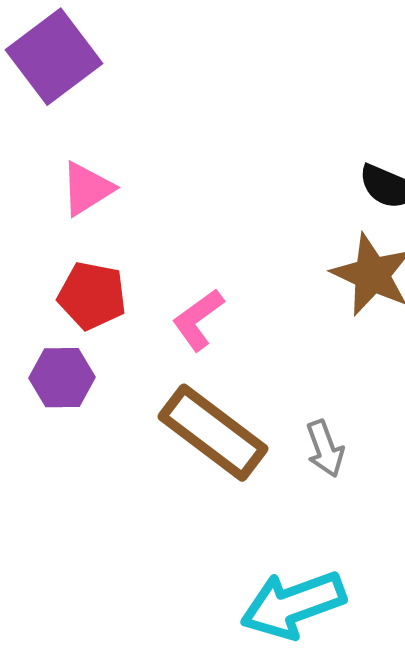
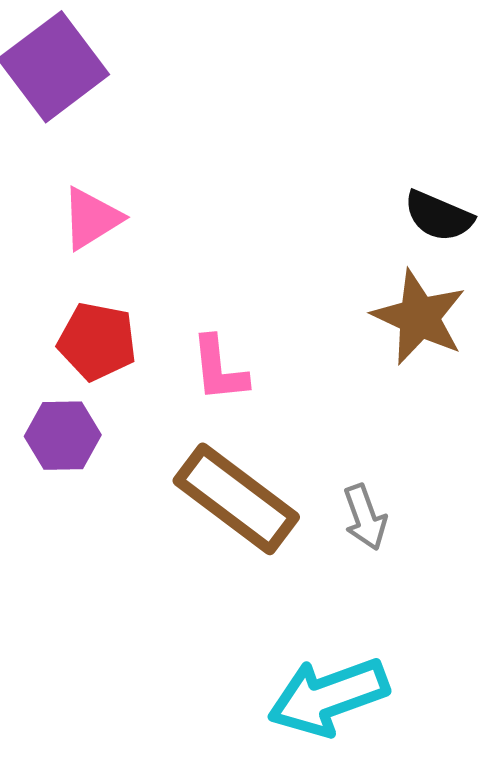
pink L-shape: (198, 320) -> (219, 369), turned -60

